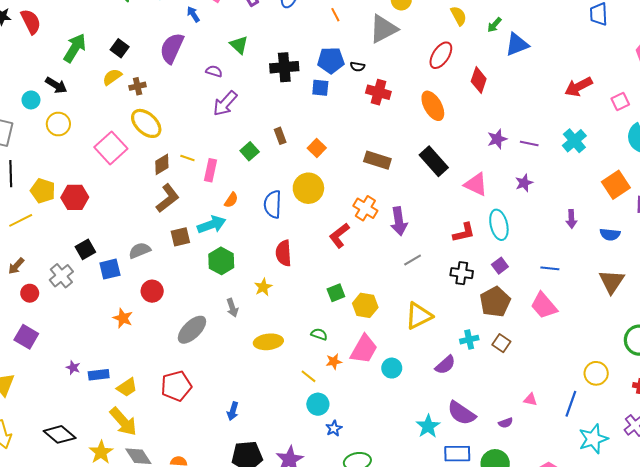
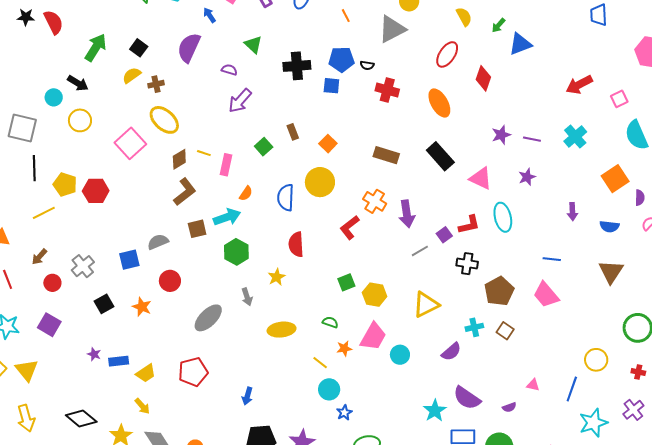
black square: (85, 249) -> (104, 304), moved
purple square: (500, 266) -> (444, 235), moved
yellow arrow: (123, 422) -> (142, 406), size x0.6

